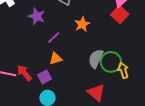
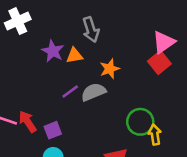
purple line: (54, 38) -> (70, 91), moved
orange triangle: (56, 58) -> (74, 56), moved
gray semicircle: (96, 59) -> (93, 92), moved, turned 36

